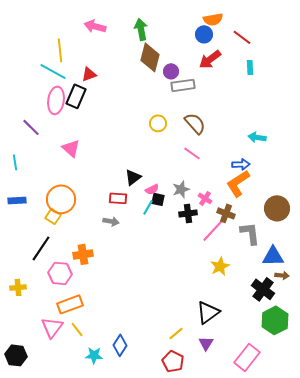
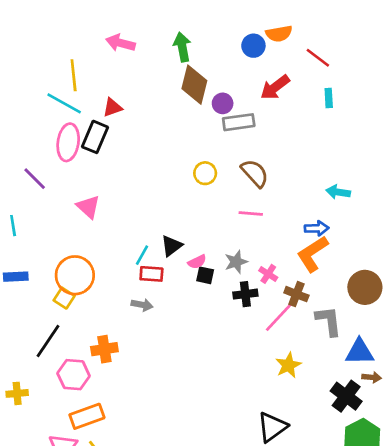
blue circle: (204, 34) -> (253, 46), moved
pink line: (192, 153) -> (251, 214), turned -30
cyan line: (148, 207) -> (142, 255), moved

